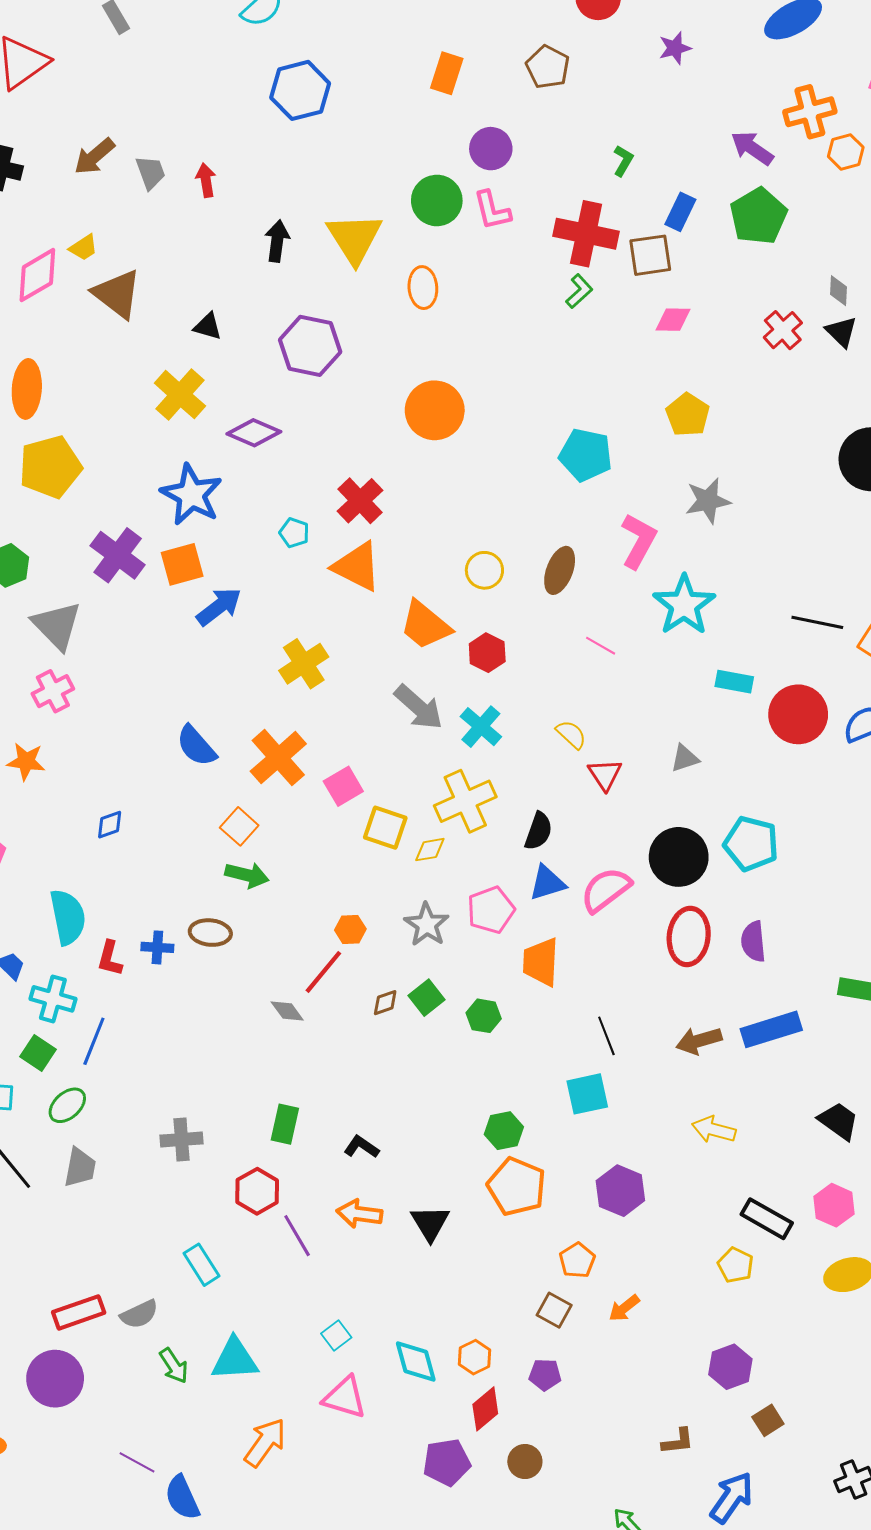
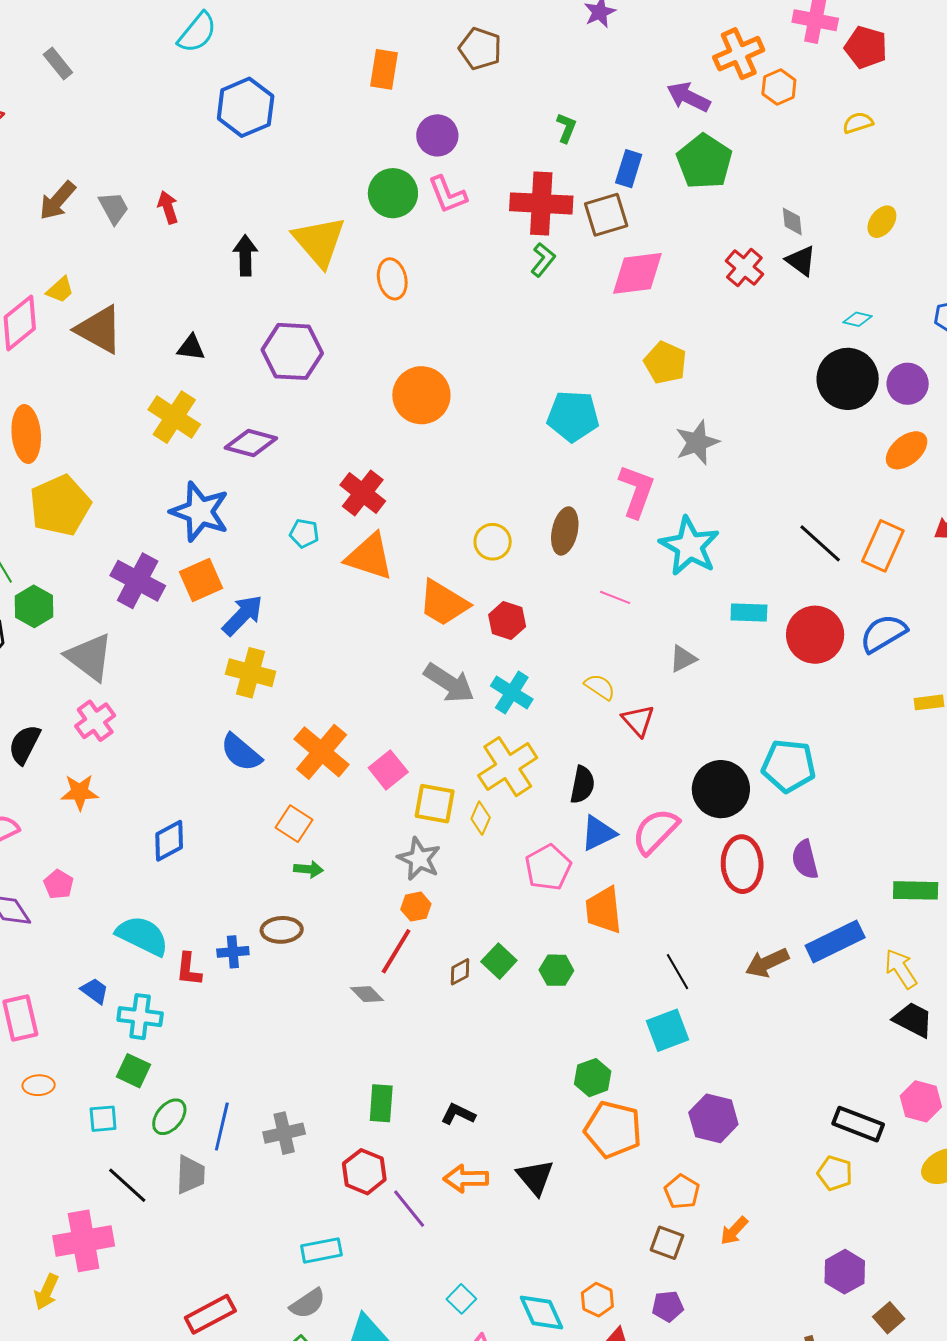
pink diamond: (673, 320) -> (637, 273), size x1.6
black line: (817, 622) -> (820, 543), turned 39
yellow cross: (304, 664) -> (251, 673), moved, turned -33
gray triangle: (685, 758) -> (683, 659), moved
blue diamond: (110, 825) -> (169, 841), size x1.4
yellow diamond: (430, 850) -> (481, 818), turned -48
green arrow: (247, 875) -> (309, 869), size x0.7
cyan semicircle: (68, 917) -> (142, 936), turned -44
gray star: (427, 925) -> (419, 859), moved
blue line: (94, 1041) -> (222, 1127), moved
yellow arrow: (714, 1130) -> (901, 969), moved, turned 51
cyan rectangle: (201, 1265) -> (321, 1250), turned -60
gray semicircle: (139, 1314) -> (308, 1303), moved

